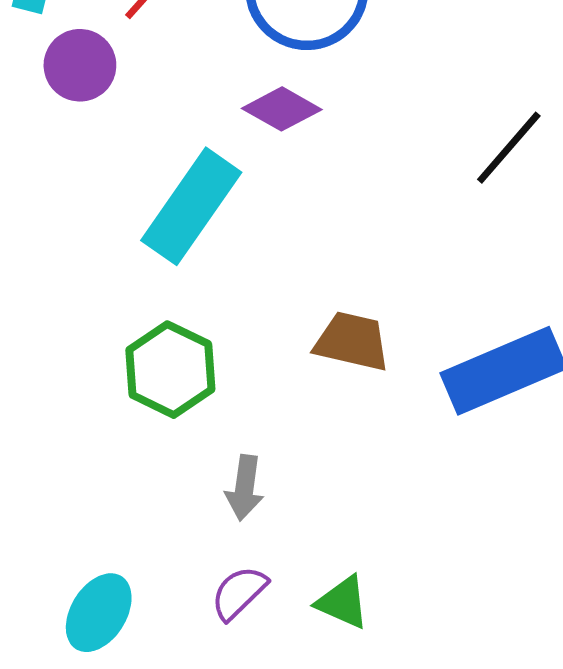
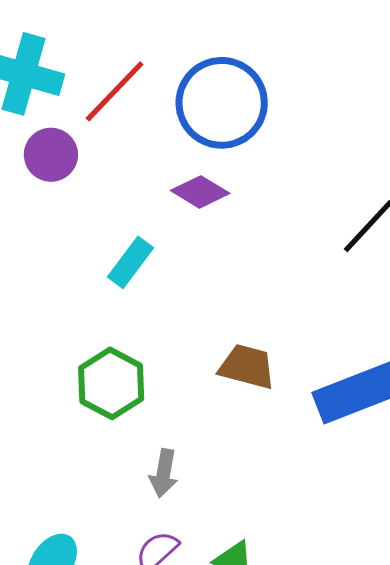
cyan rectangle: (191, 206) -> (130, 262), size x0.6

